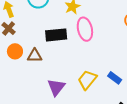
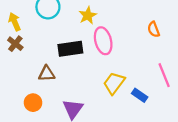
orange circle: (15, 51) -> (33, 103), moved
yellow trapezoid: (87, 80) -> (114, 83), moved

